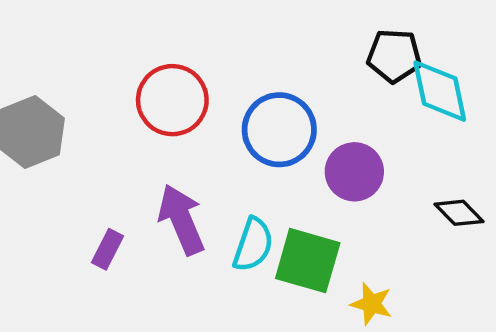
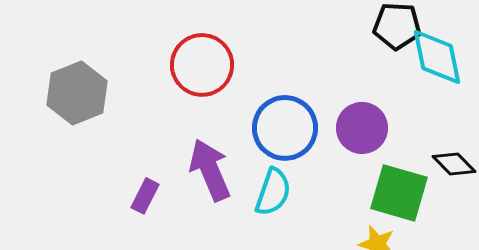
blue circle: (279, 130) -> (285, 128), moved
green square: (308, 261) -> (399, 193), moved

